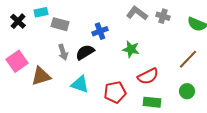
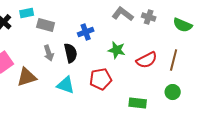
black semicircle: (85, 52) -> (71, 53), turned 108
brown line: (188, 59) -> (174, 60), turned -30
red semicircle: (148, 76) -> (147, 60), moved
red pentagon: (115, 92) -> (101, 79), moved

